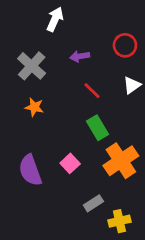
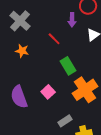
purple arrow: (80, 56) -> (72, 20), moved, turned -80
red line: (92, 91) -> (54, 39), moved

